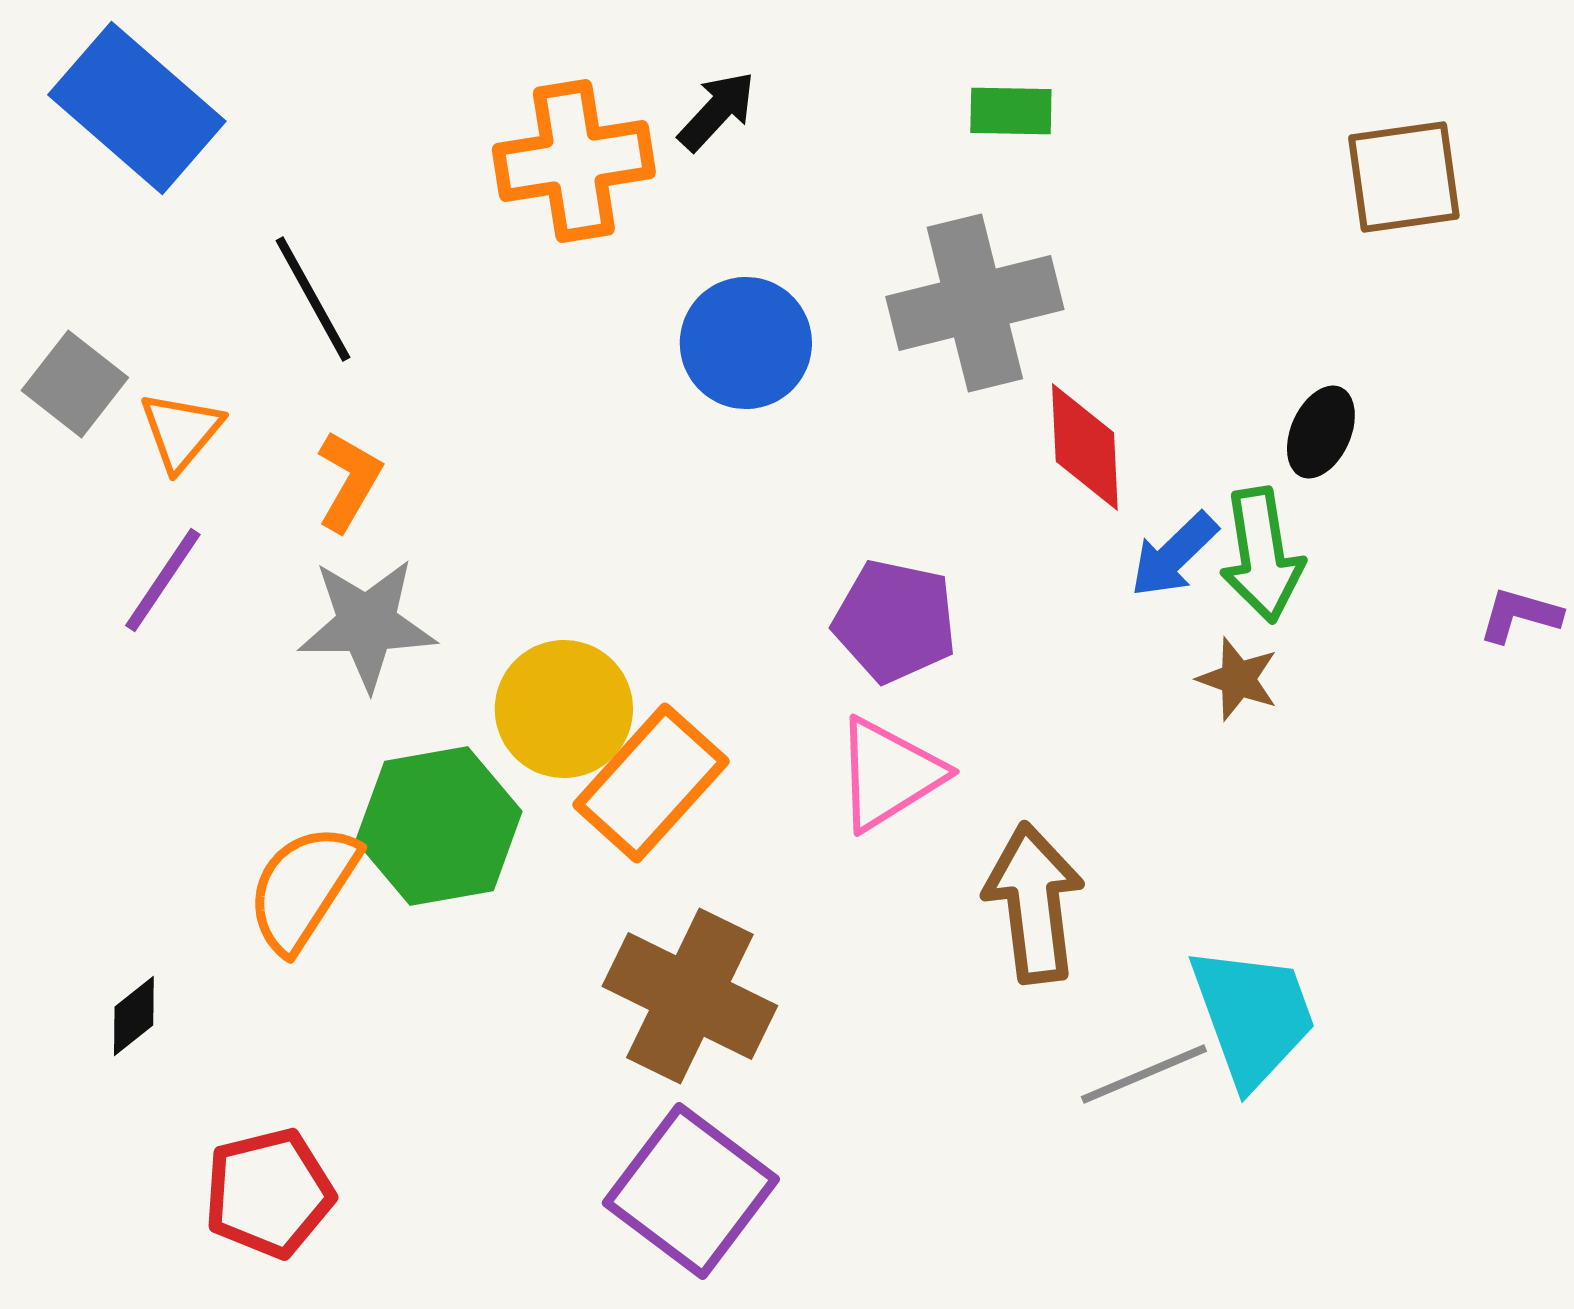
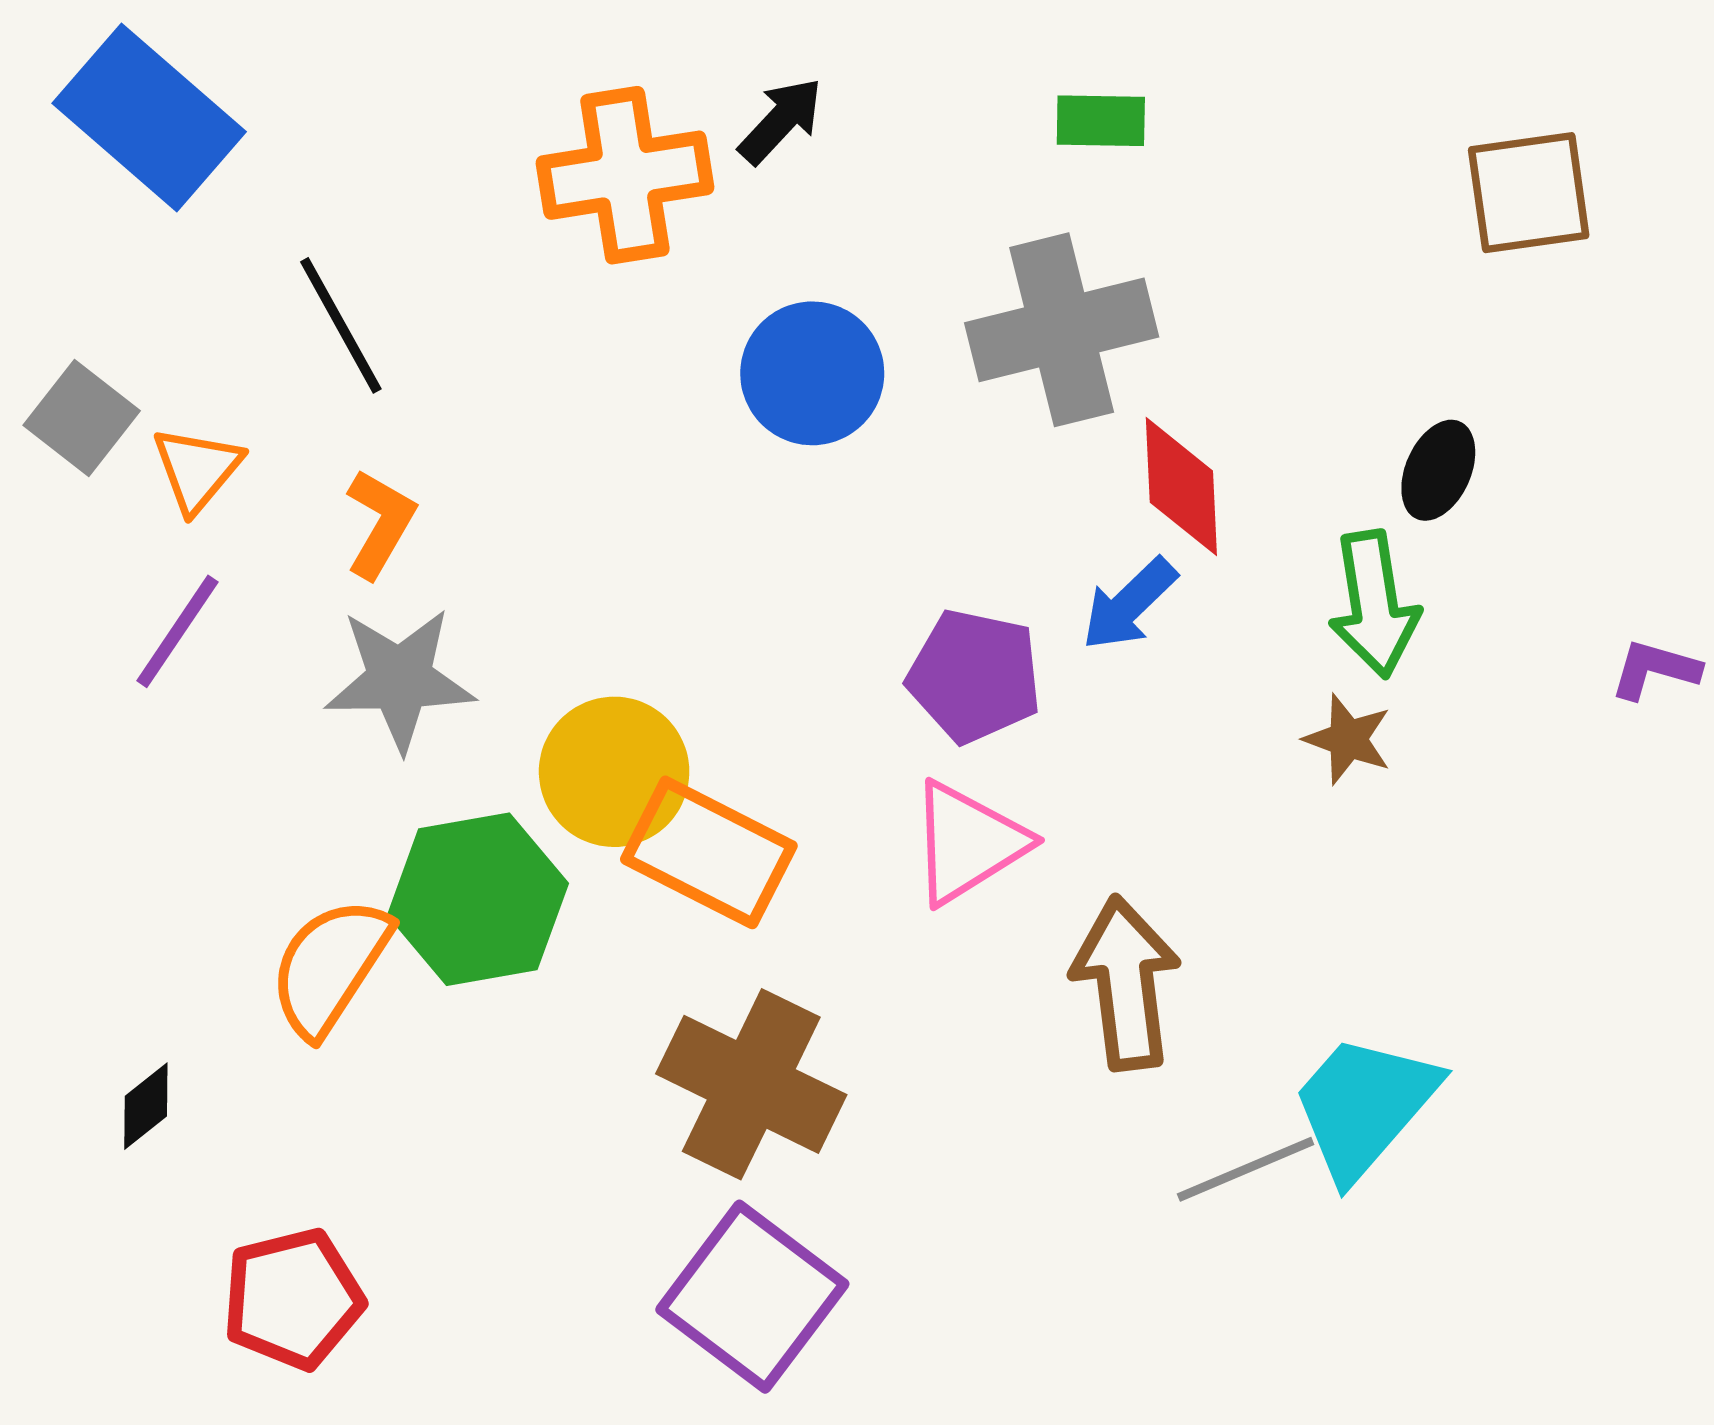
blue arrow: (1174, 555) -> (1129, 604), moved
orange rectangle: (651, 783) -> (709, 852), turned 75
cyan trapezoid: (1253, 1016) -> (1364, 1106), turned -119

